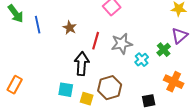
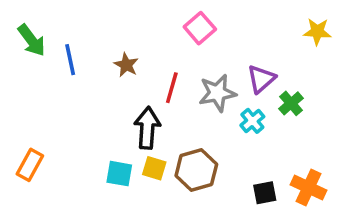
purple triangle: (180, 36) -> (261, 79), moved
orange cross: (174, 82) -> (309, 188), moved
yellow square: (87, 99) -> (154, 168), moved

